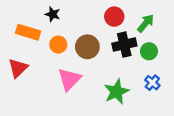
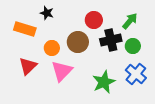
red circle: (114, 17) -> (94, 20), moved
orange circle: (58, 45) -> (52, 48), moved
red triangle: (18, 68) -> (28, 66), moved
blue cross: (152, 83) -> (136, 74), size x1.5

